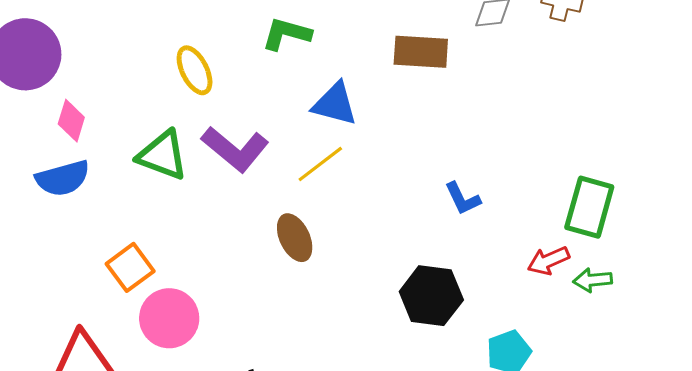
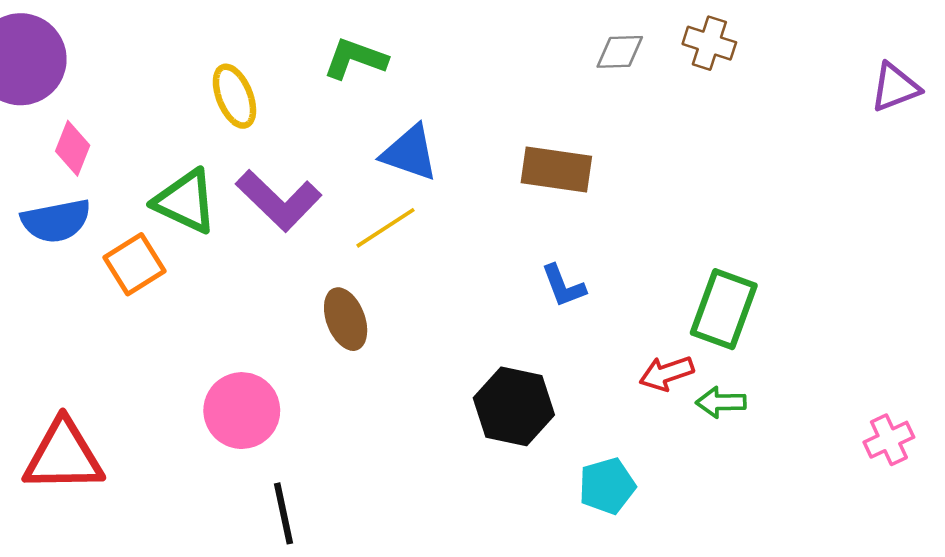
brown rectangle: (421, 52) -> (556, 169), moved
orange square: (130, 267) -> (134, 264), moved
pink circle: (169, 318) -> (242, 411), moved

